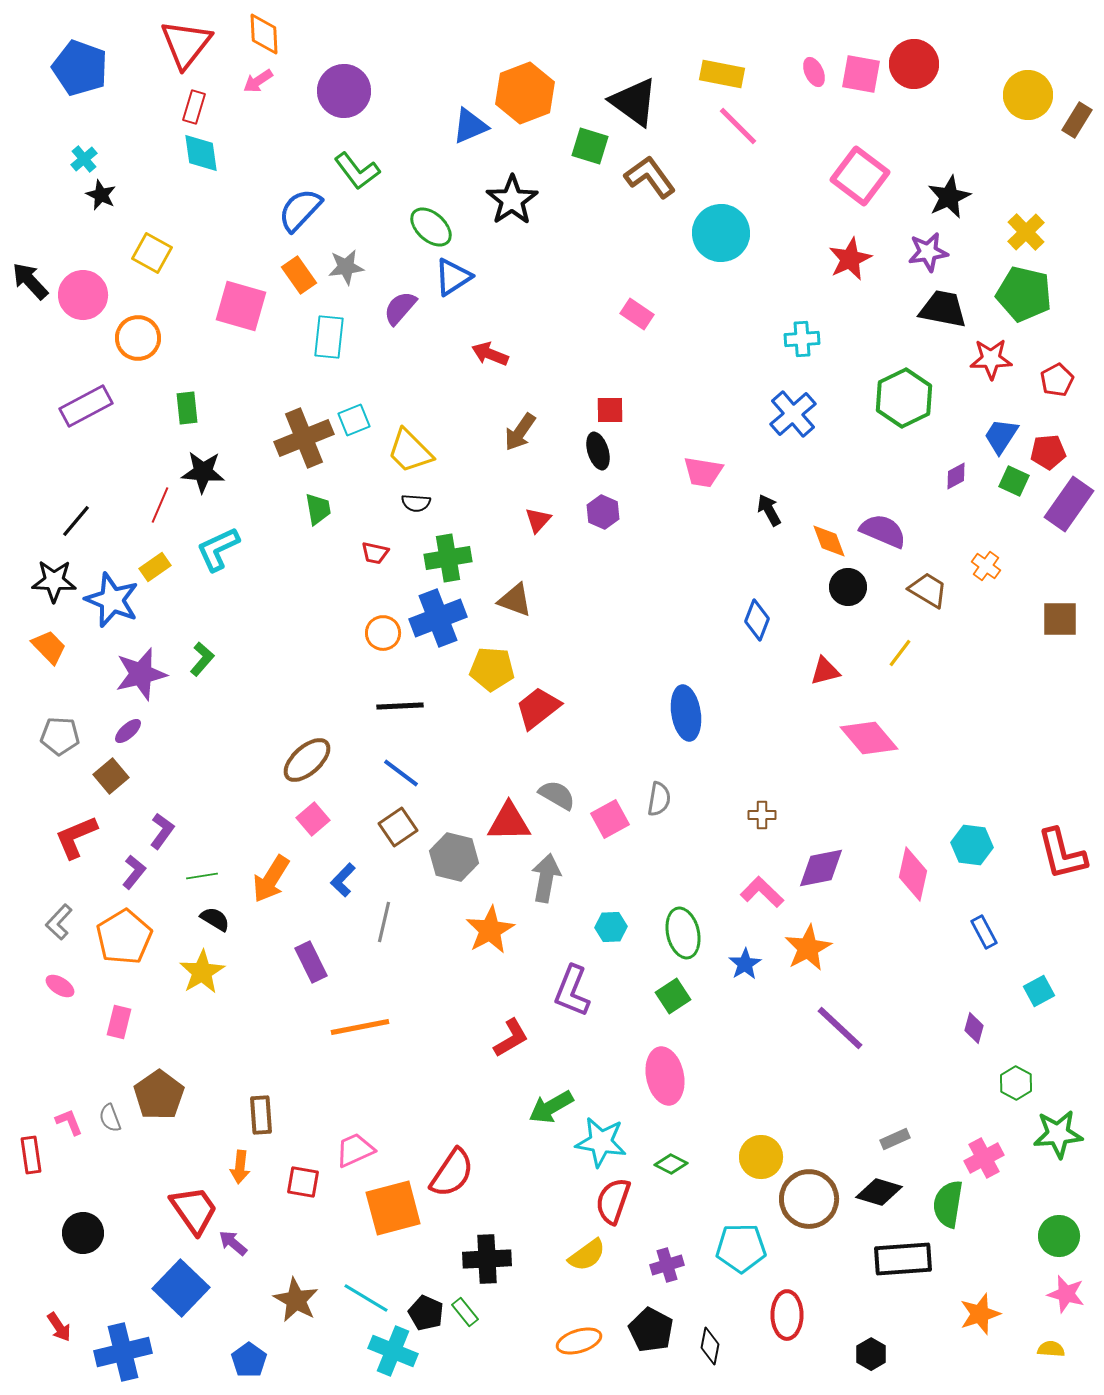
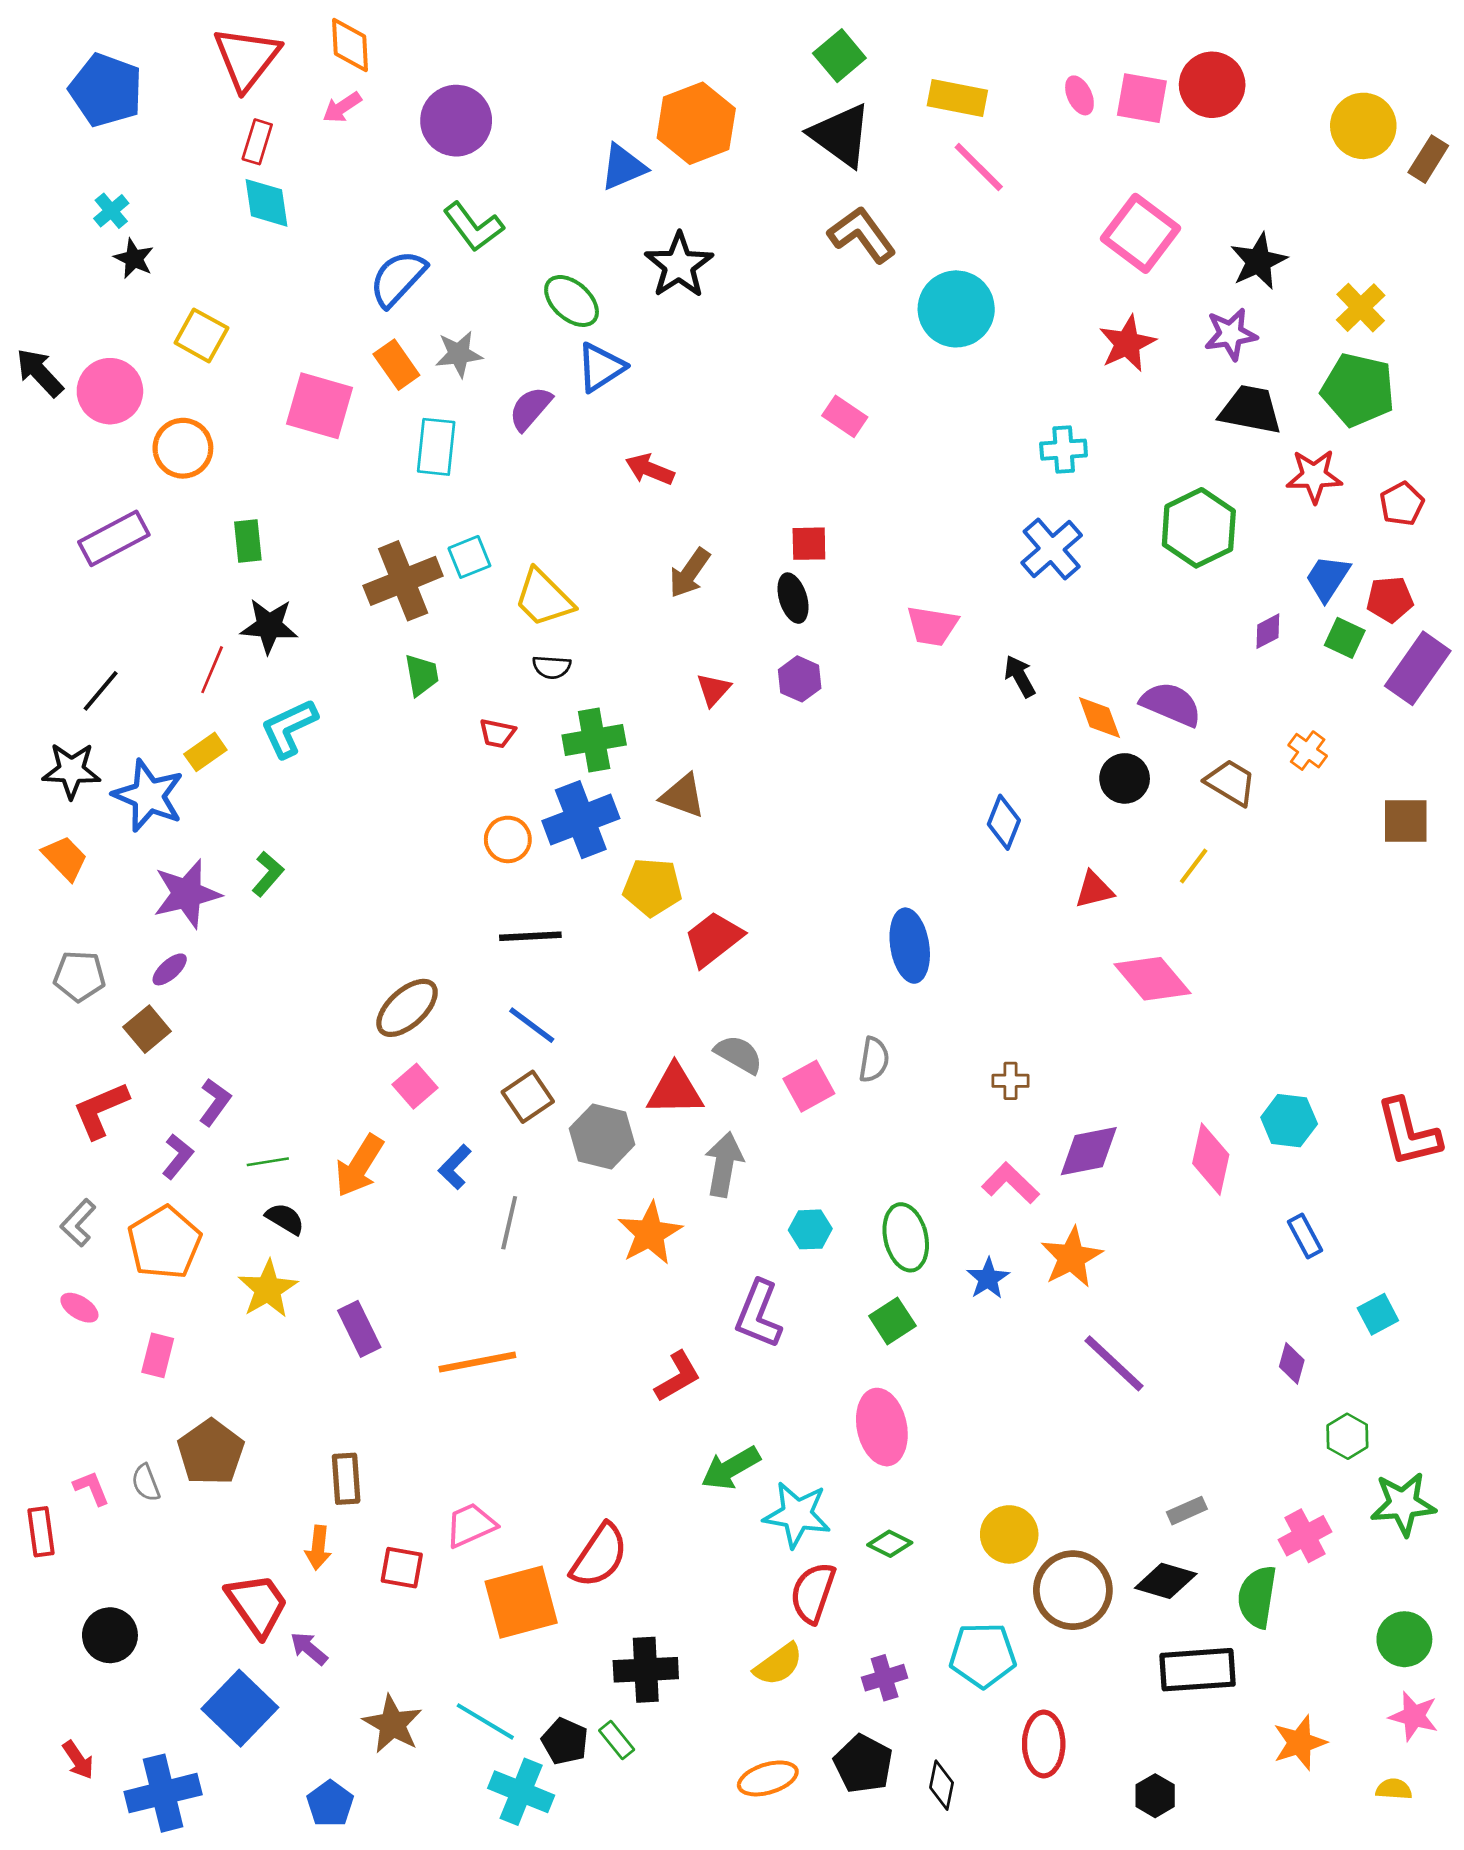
green square: (590, 146) -> (839, 56), moved, turned 33
purple rectangle: (311, 962) -> (359, 1329), moved

